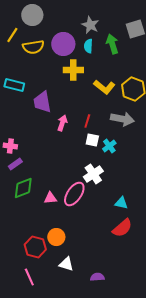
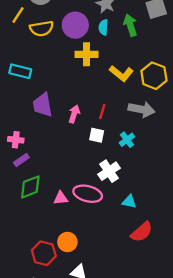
purple trapezoid: (42, 102) -> (43, 105), moved
white square: (92, 140) -> (97, 135), moved
pink ellipse: (74, 194) -> (88, 194), turned 70
cyan triangle: (121, 203) -> (129, 202), moved

